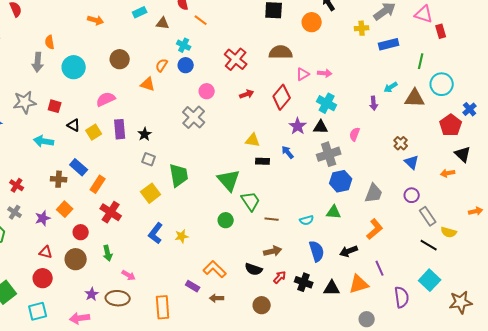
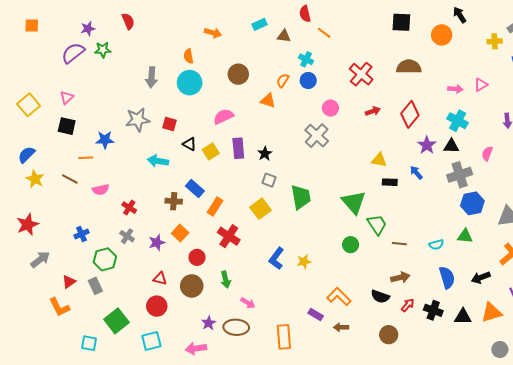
orange semicircle: (50, 42) -> (189, 56), moved
pink triangle: (303, 74) -> (481, 85), moved
yellow square: (151, 193) -> (261, 209), moved

